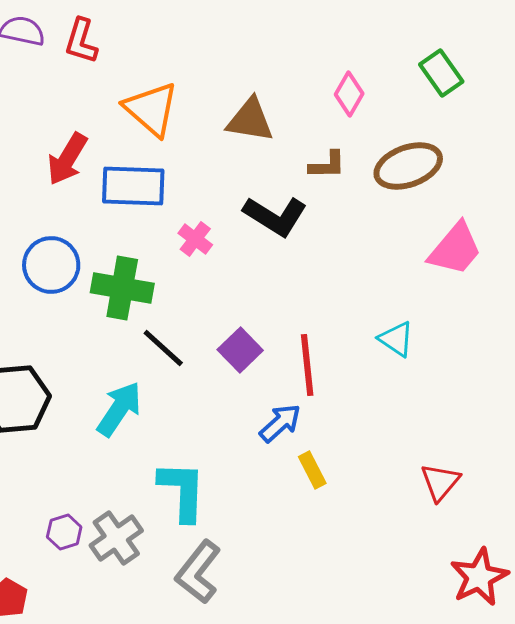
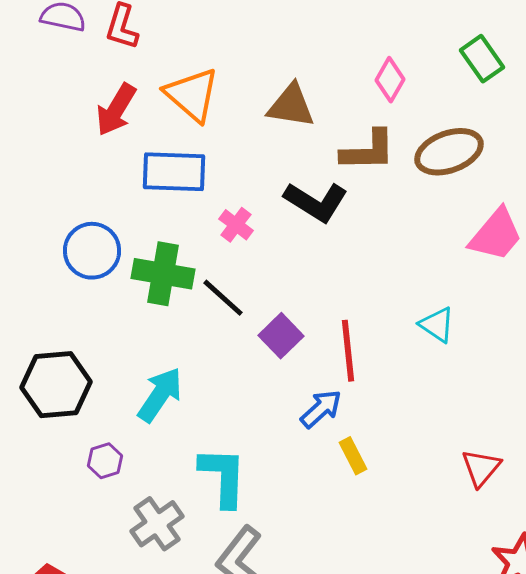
red arrow: (67, 159) -> (116, 110), moved
brown L-shape: (327, 165) -> (368, 151), size x1.5
black line: (163, 348) -> (223, 298), moved
purple hexagon: (64, 532) -> (105, 461), moved

